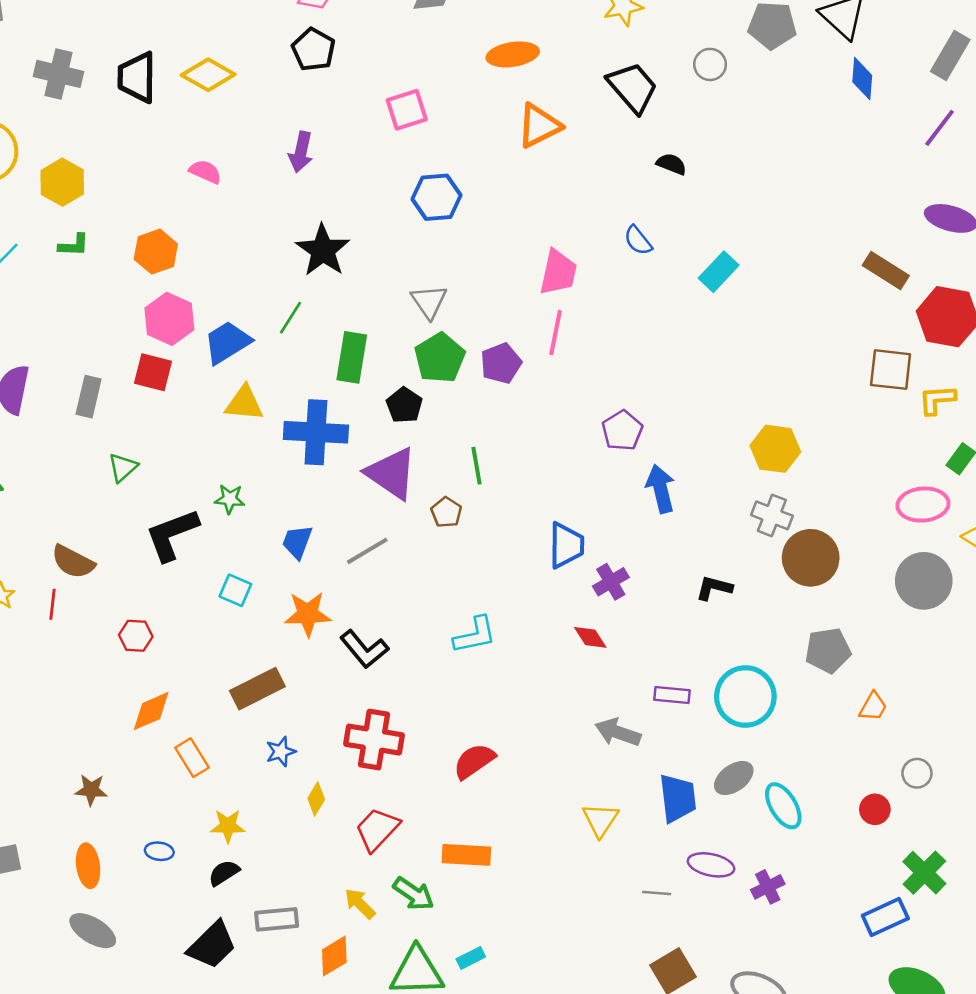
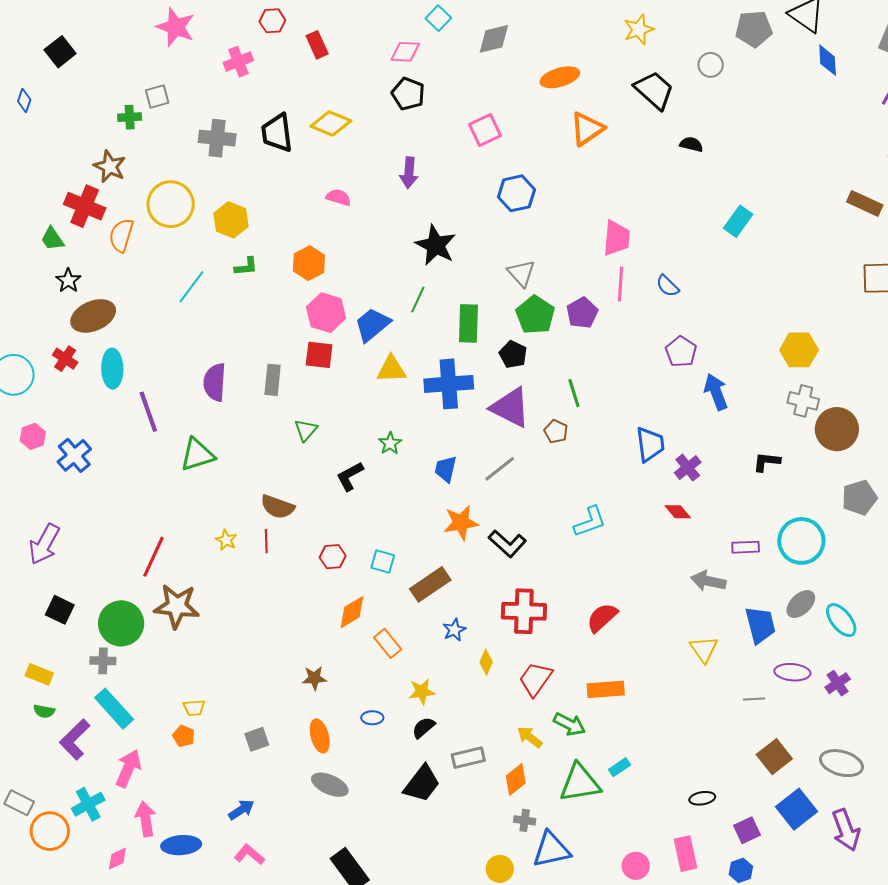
blue semicircle: (638, 240) -> (668, 286), moved
green star: (230, 499) -> (390, 443), turned -30
black L-shape: (172, 535) -> (350, 476), size x0.7
cyan square: (235, 590) -> (383, 561), moved

